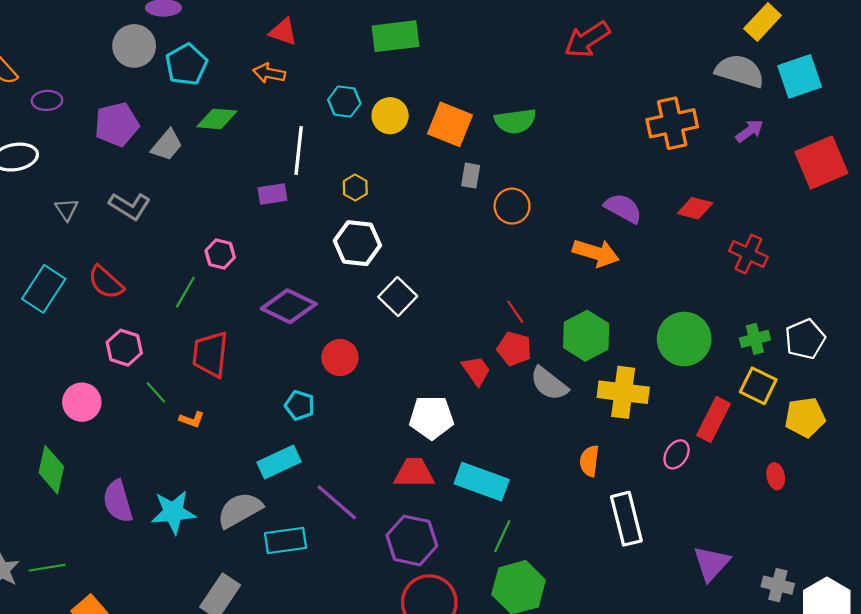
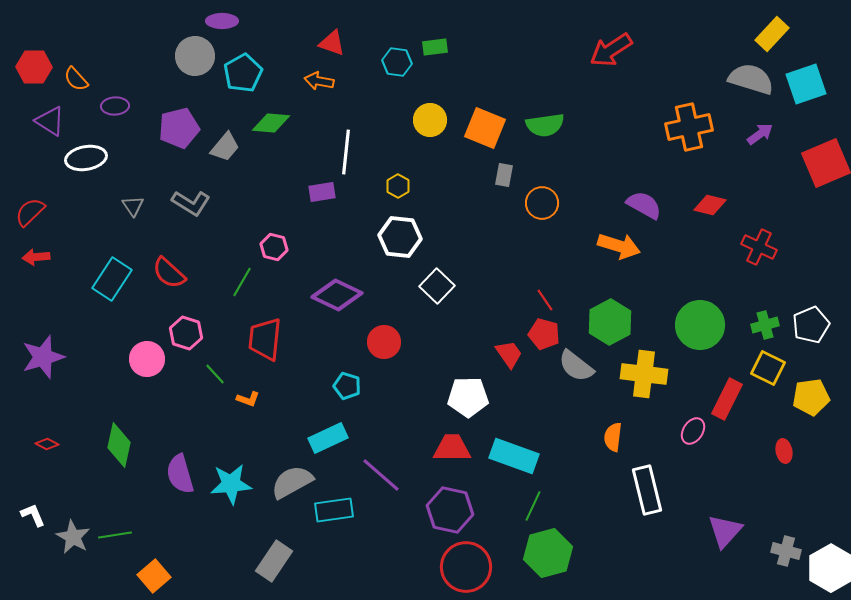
green rectangle: (396, 36) -> (435, 47), size x0.6
cyan hexagon: (344, 102) -> (397, 62), moved
pink circle: (82, 402) -> (147, 359), moved

